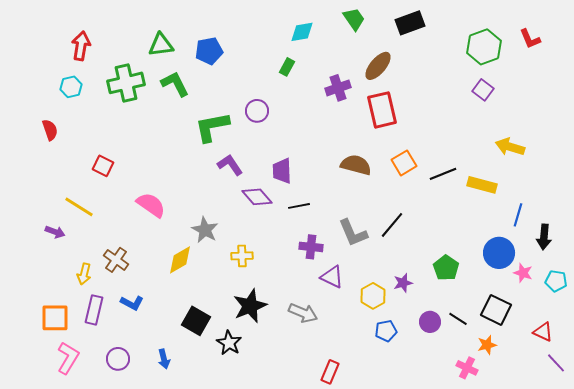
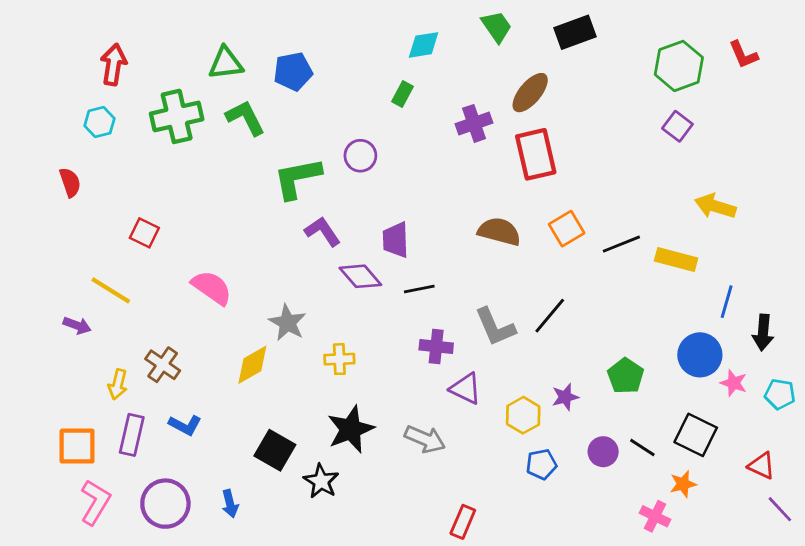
purple circle: (118, 359) -> (165, 504), size x1.5

